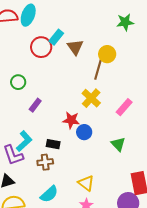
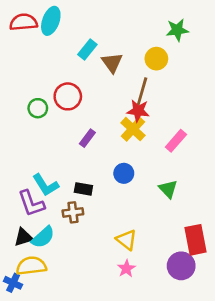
red circle: (41, 47) -> (68, 96), moved
yellow circle: (107, 54) -> (156, 59), moved
purple rectangle: (35, 105) -> (87, 138), moved
red star: (71, 120) -> (138, 111), moved
cyan L-shape: (24, 141) -> (46, 185), turned 100
cyan semicircle: (49, 194) -> (43, 237), moved

